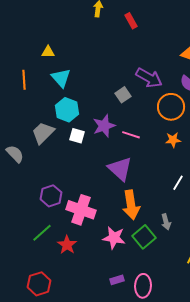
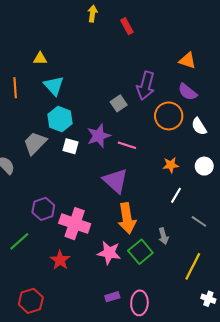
purple arrow: (149, 78) -> (146, 86), turned 76
orange star: (173, 140) -> (171, 165), moved
green line: (42, 233) -> (19, 241), moved

